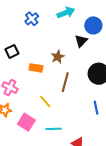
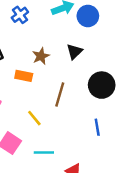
blue circle: (93, 25) -> (88, 16), moved
black triangle: (81, 41) -> (74, 52), moved
brown star: (58, 57) -> (41, 56), moved

